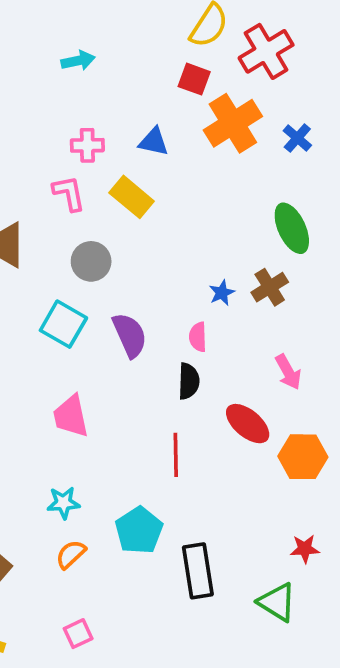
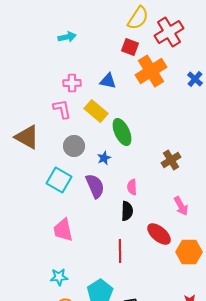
blue cross: (297, 138) -> (195, 79), moved
green ellipse: (292, 228) -> (122, 132), moved
blue star: (222, 293) -> (104, 158), moved

